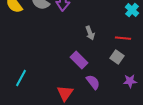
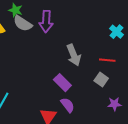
gray arrow: (90, 33) -> (74, 55), size x1.5
purple semicircle: (93, 82) -> (68, 105), moved

